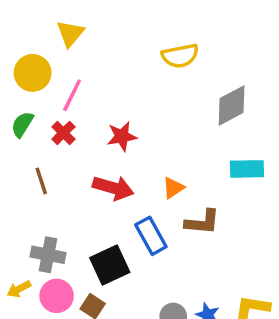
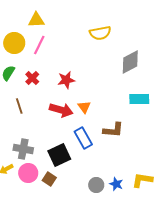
yellow triangle: (70, 33) -> (36, 20), turned 48
pink line: (72, 95) -> (39, 45), moved
orange triangle: (173, 188) -> (84, 107), moved, turned -32

